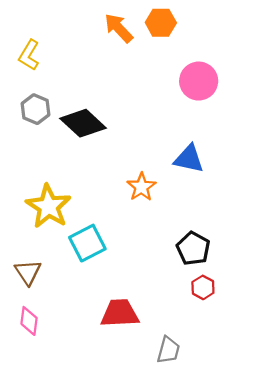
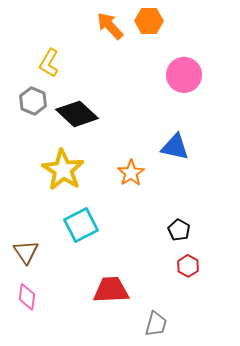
yellow L-shape: (29, 55) -> (49, 63), moved
yellow star: (48, 206) -> (63, 170), moved
black pentagon: (193, 248) -> (179, 230), size x0.7

